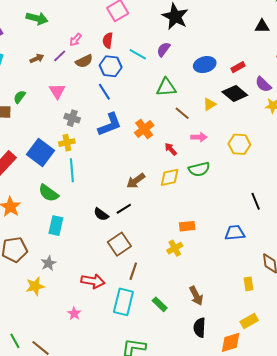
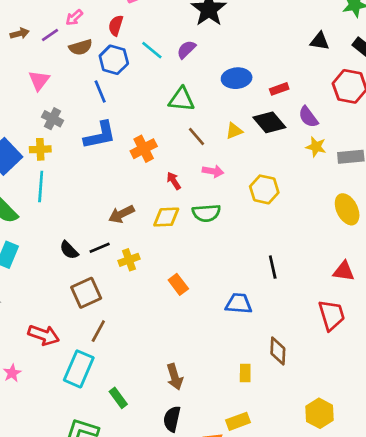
orange rectangle: (187, 226) -> (178, 284), turned 49
yellow cross: (175, 248) -> (129, 260), moved
green rectangle: (160, 304) -> (118, 398), moved

